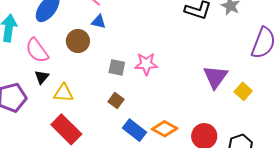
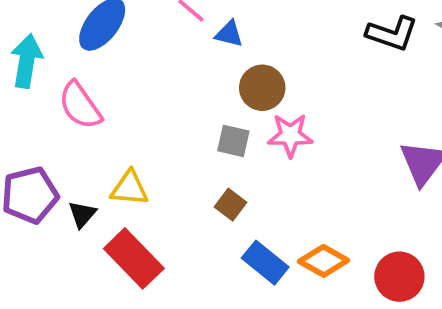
blue triangle: (99, 22) -> (229, 34), moved
brown circle: (78, 41) -> (262, 88), moved
black triangle: (42, 77) -> (82, 214), moved

